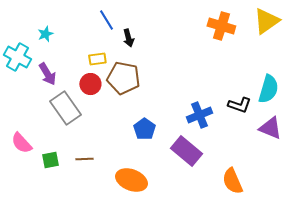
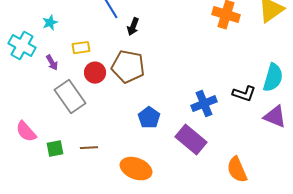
black arrow: (128, 38) -> (133, 27), turned 36
yellow rectangle: (97, 59) -> (81, 48), moved
purple arrow: (47, 74) -> (52, 63), size x0.7

